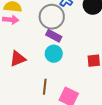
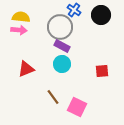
brown line: (45, 87) -> (53, 97), turned -42

